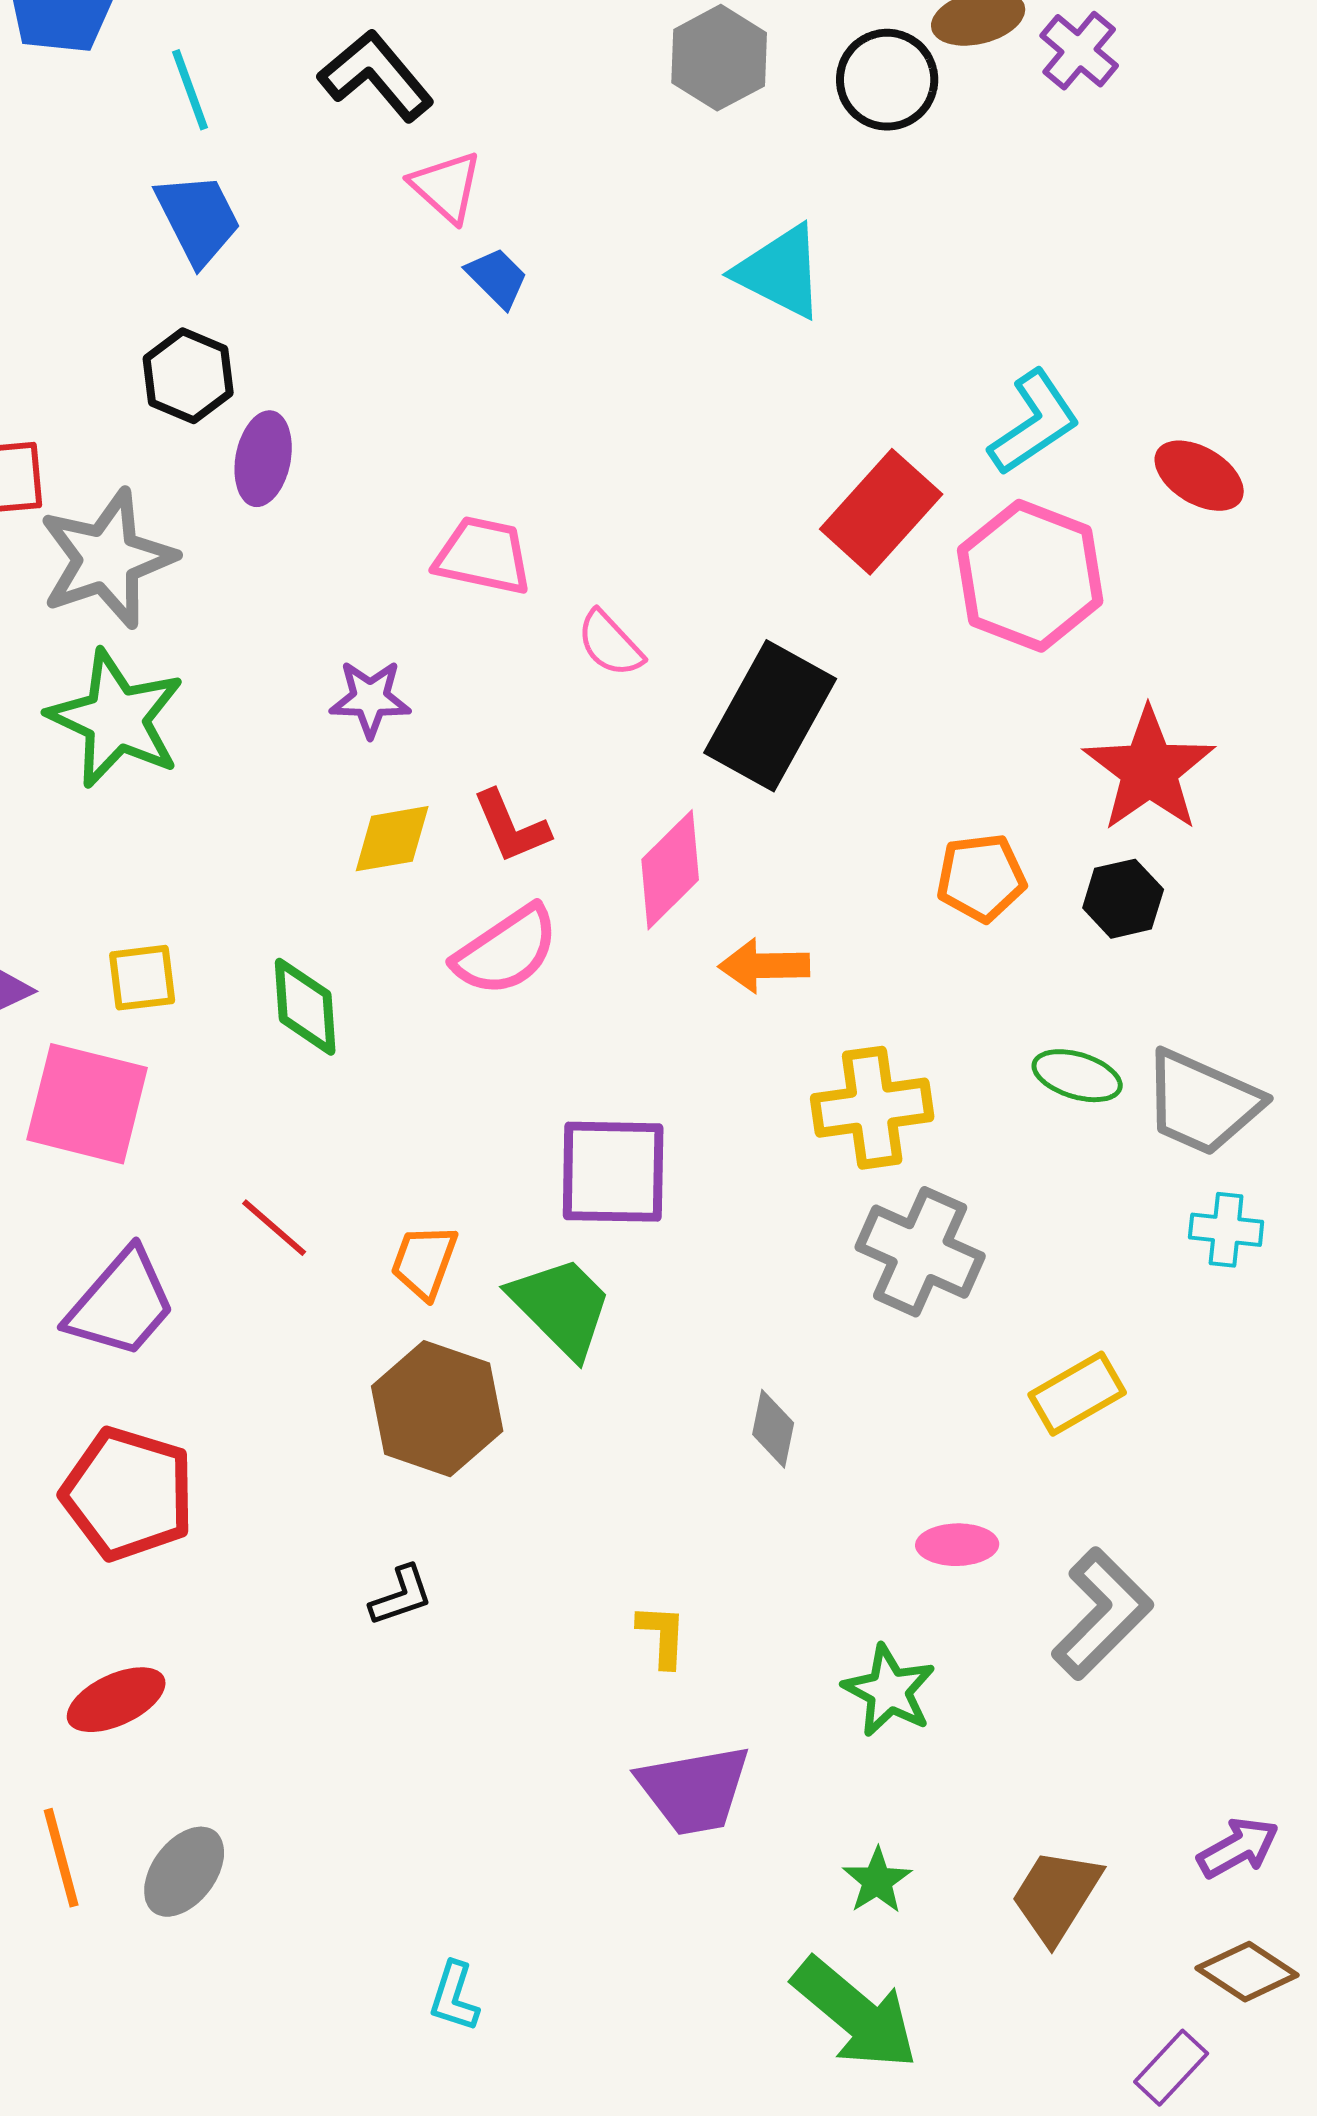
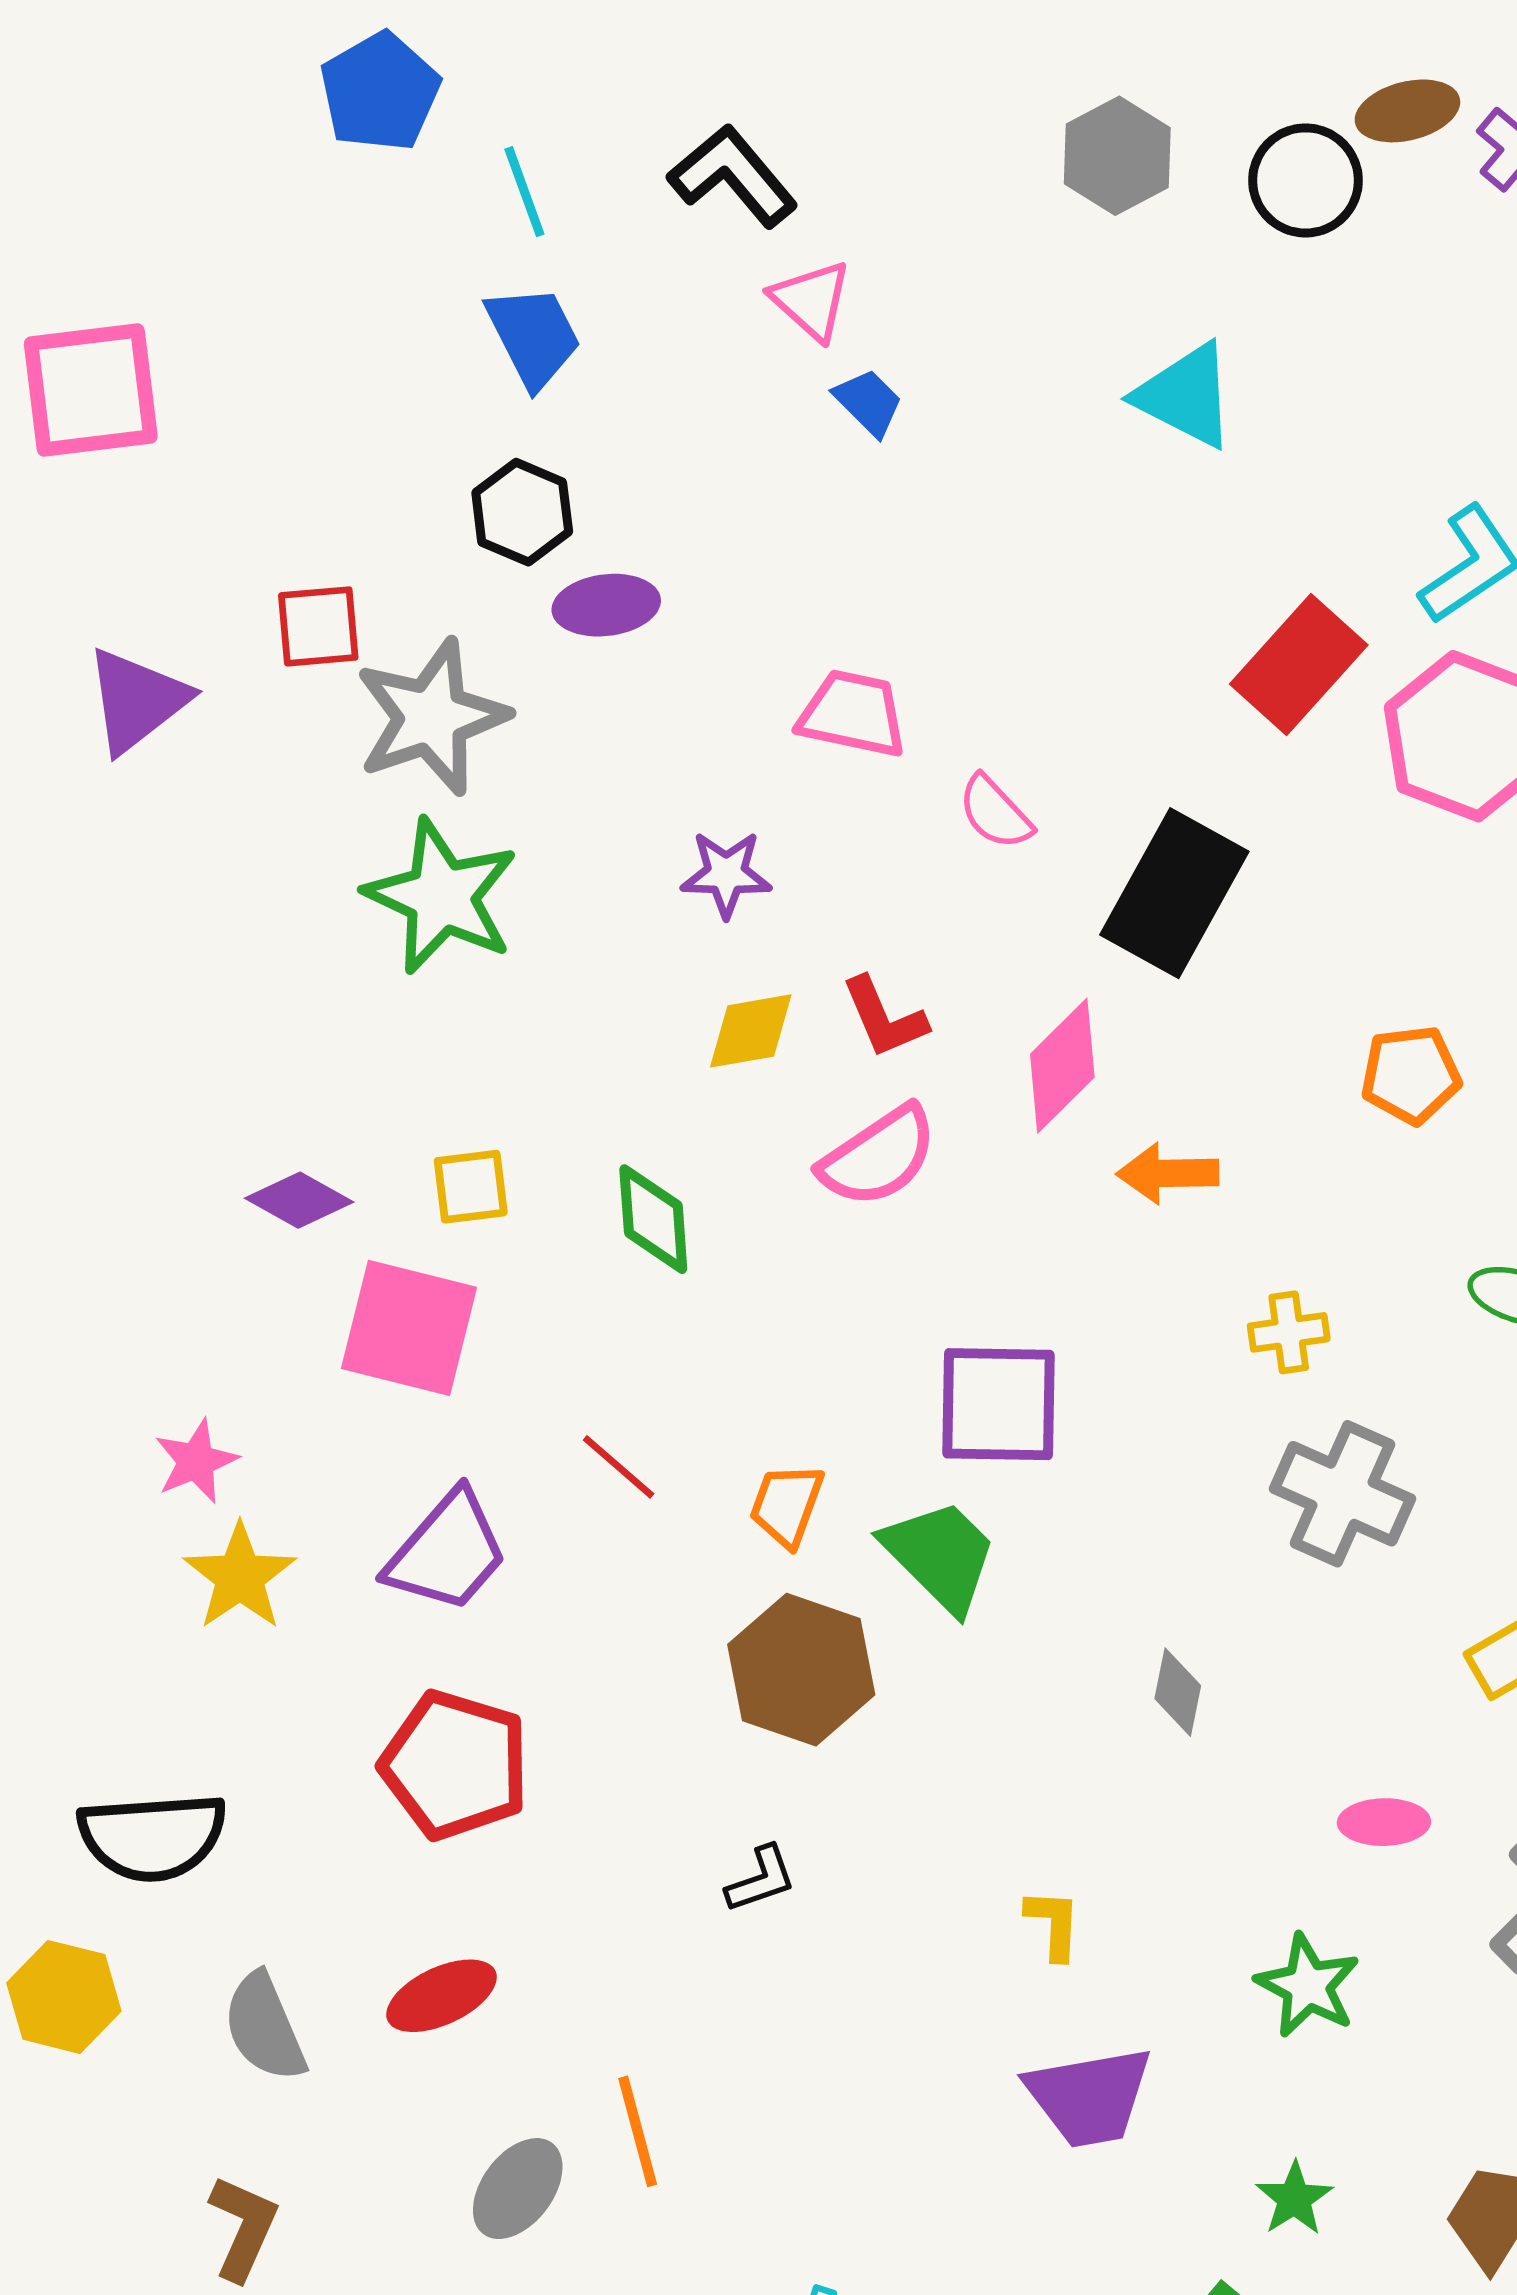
purple ellipse: (263, 459) -> (606, 605), turned 72
yellow cross: (872, 1108) -> (1289, 1332), size x0.6
orange line: (61, 1858) -> (638, 2131), moved

